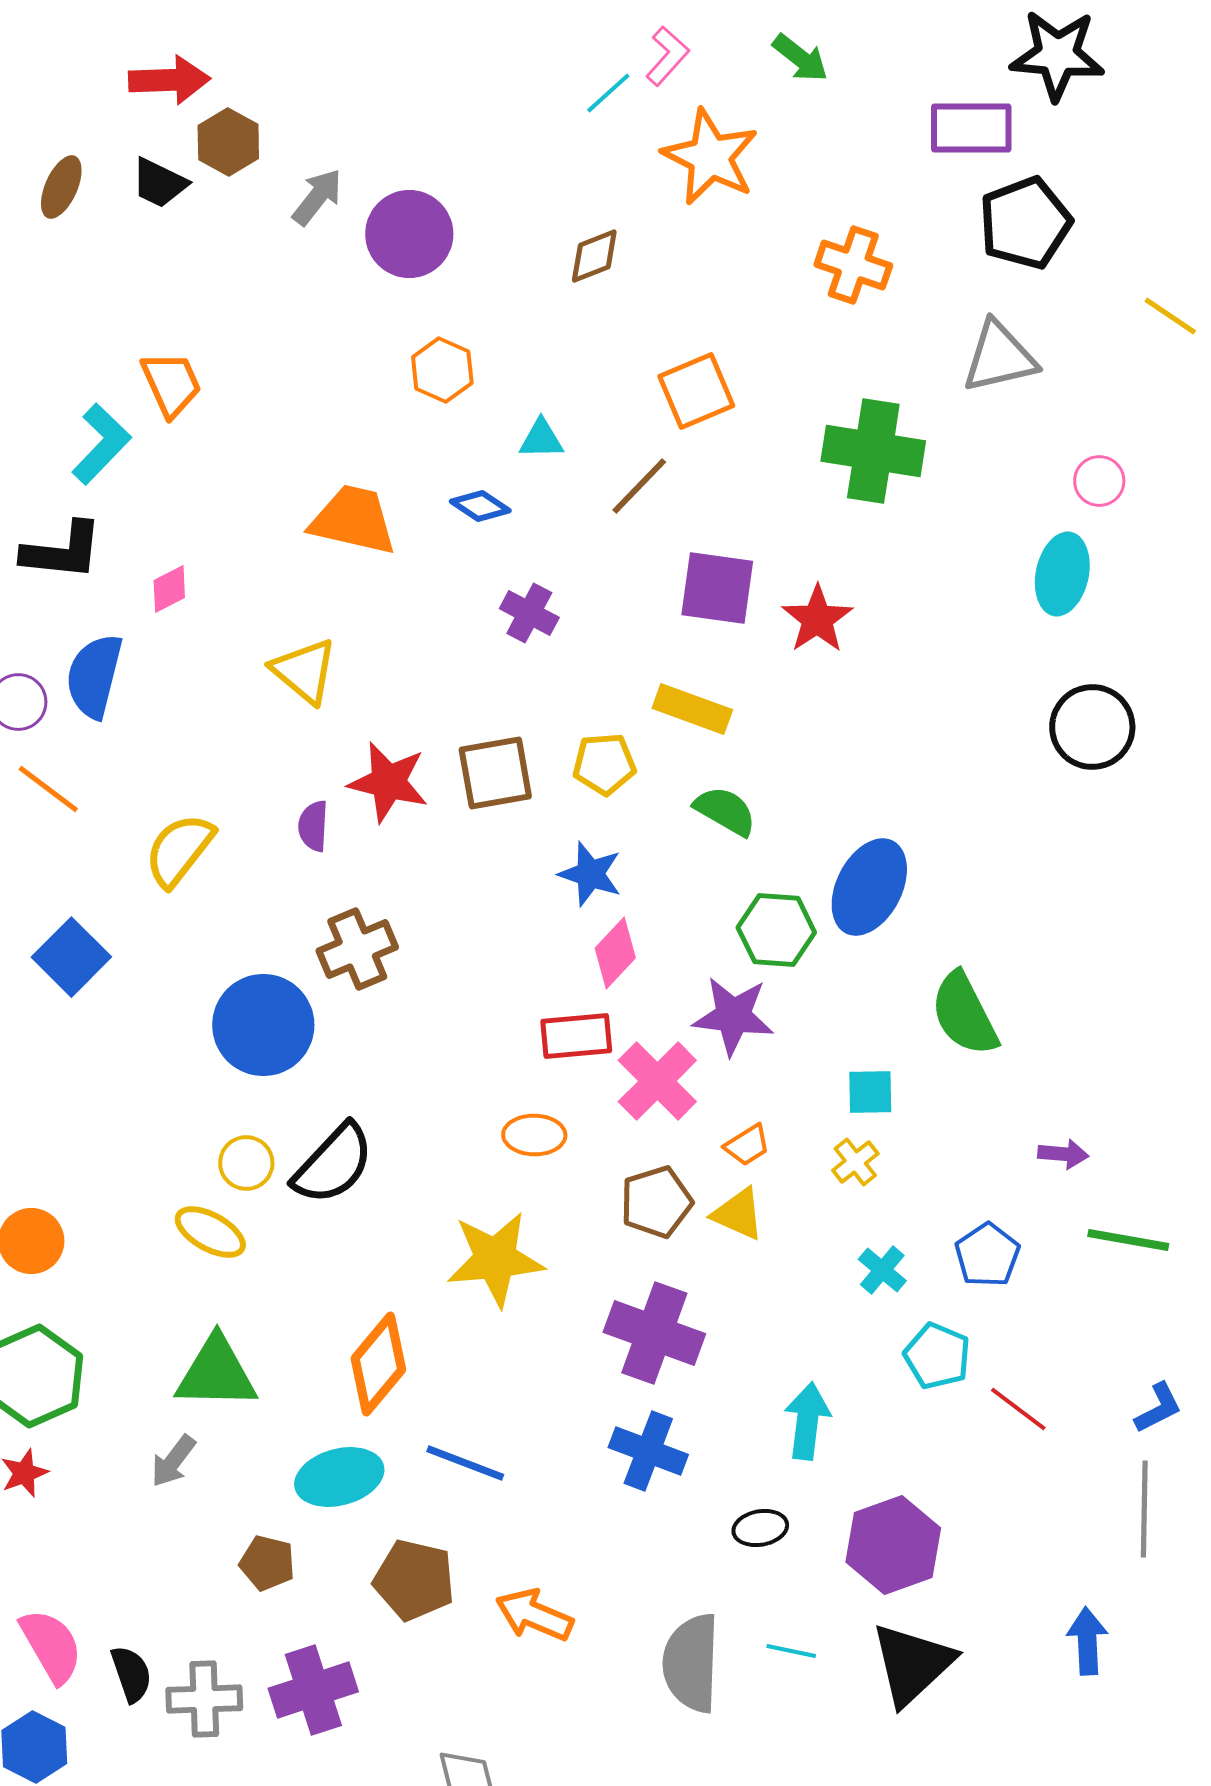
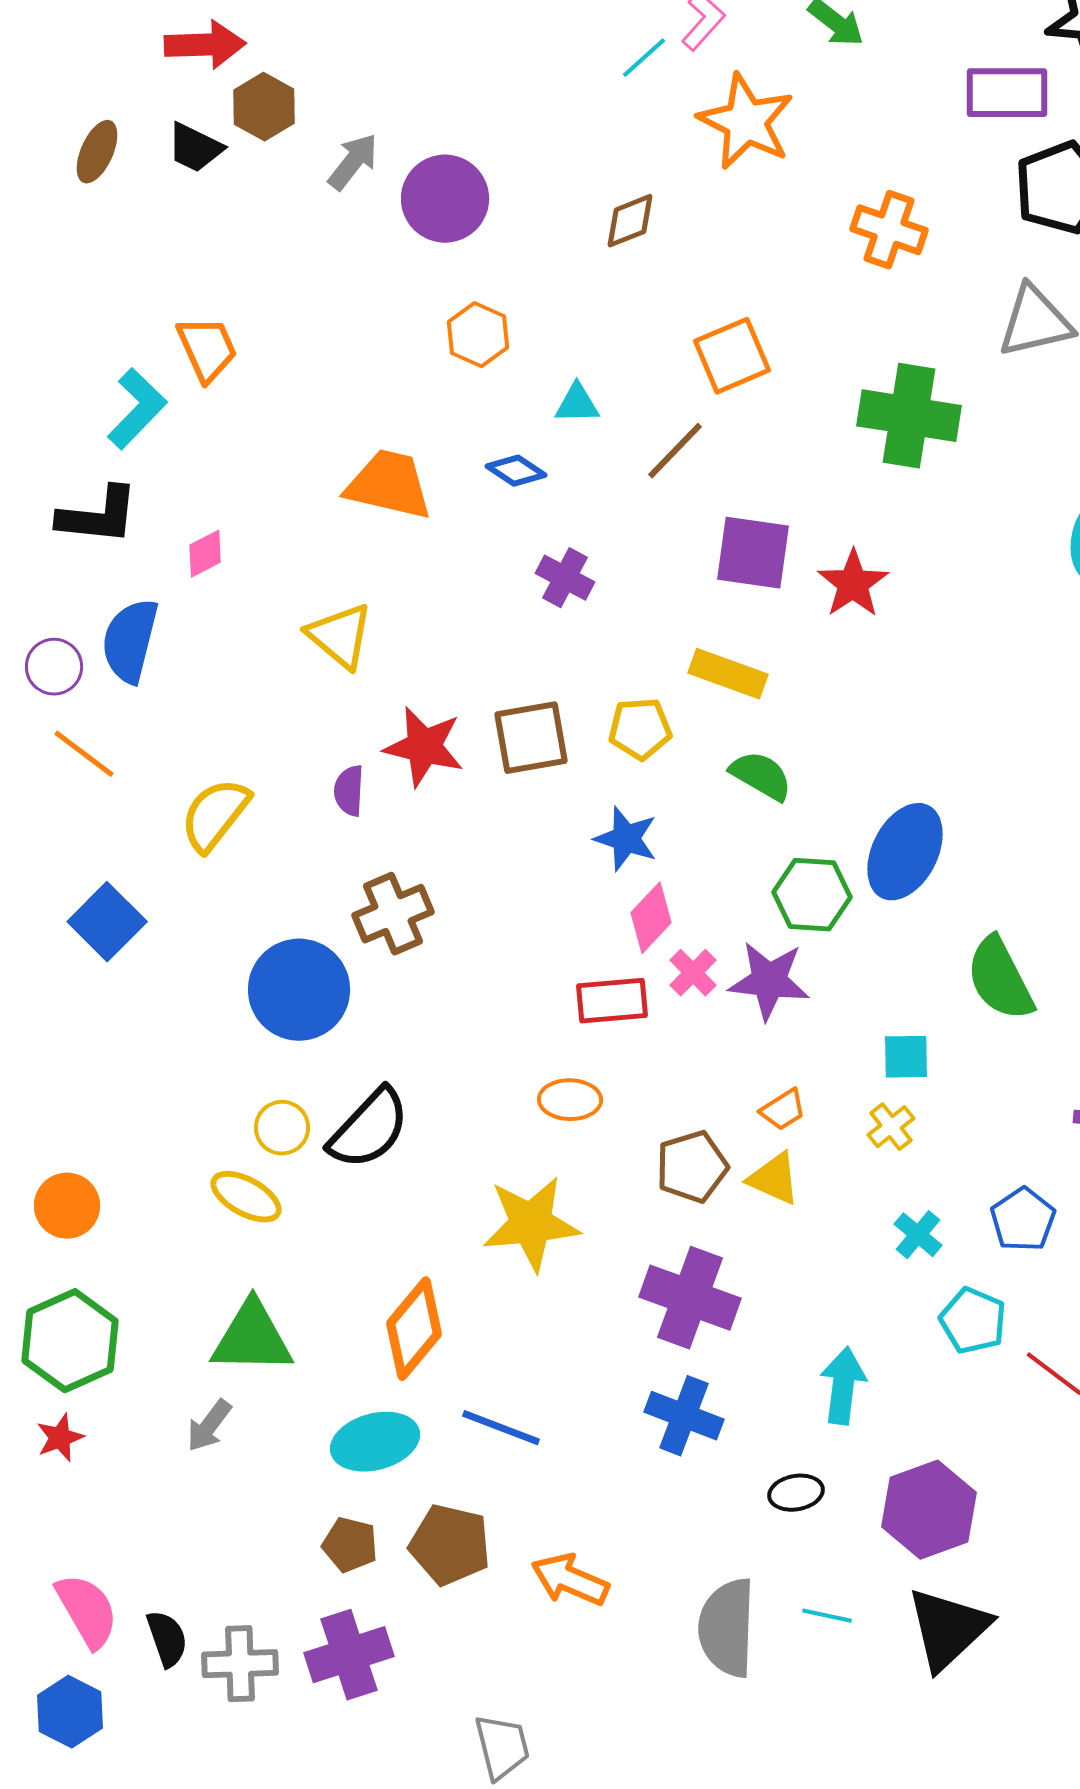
pink cross: (657, 1081) -> (693, 973), moved, size x0.6
brown pentagon: (267, 1563) -> (350, 1545), moved

